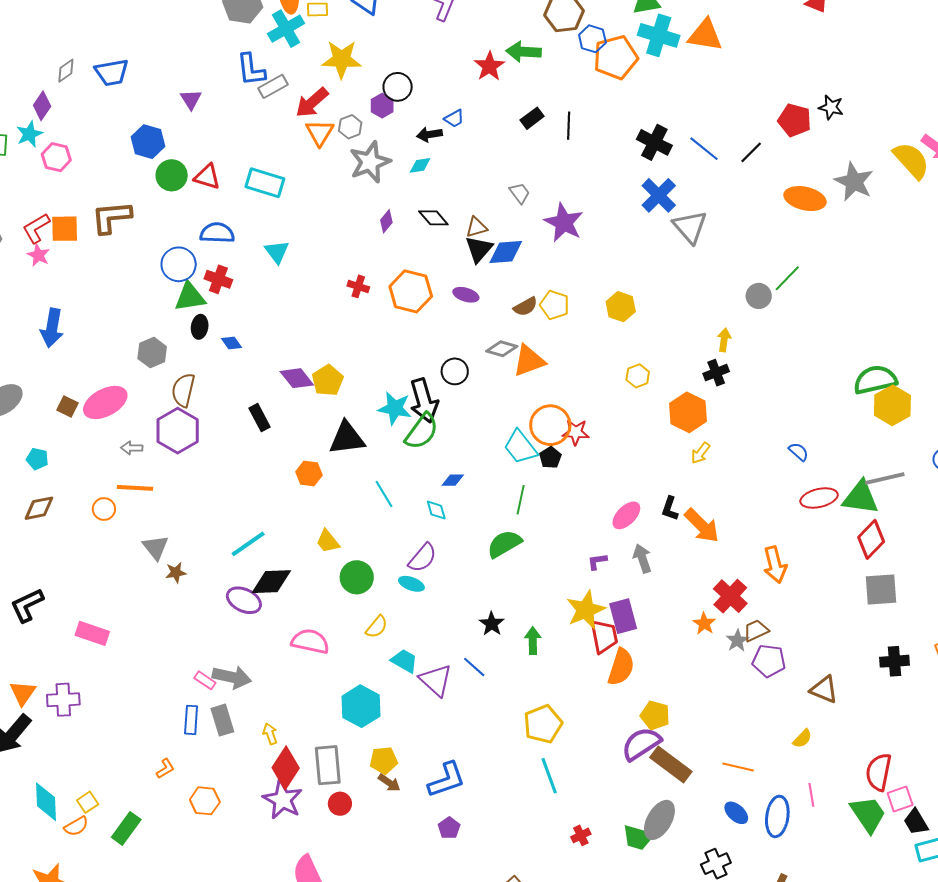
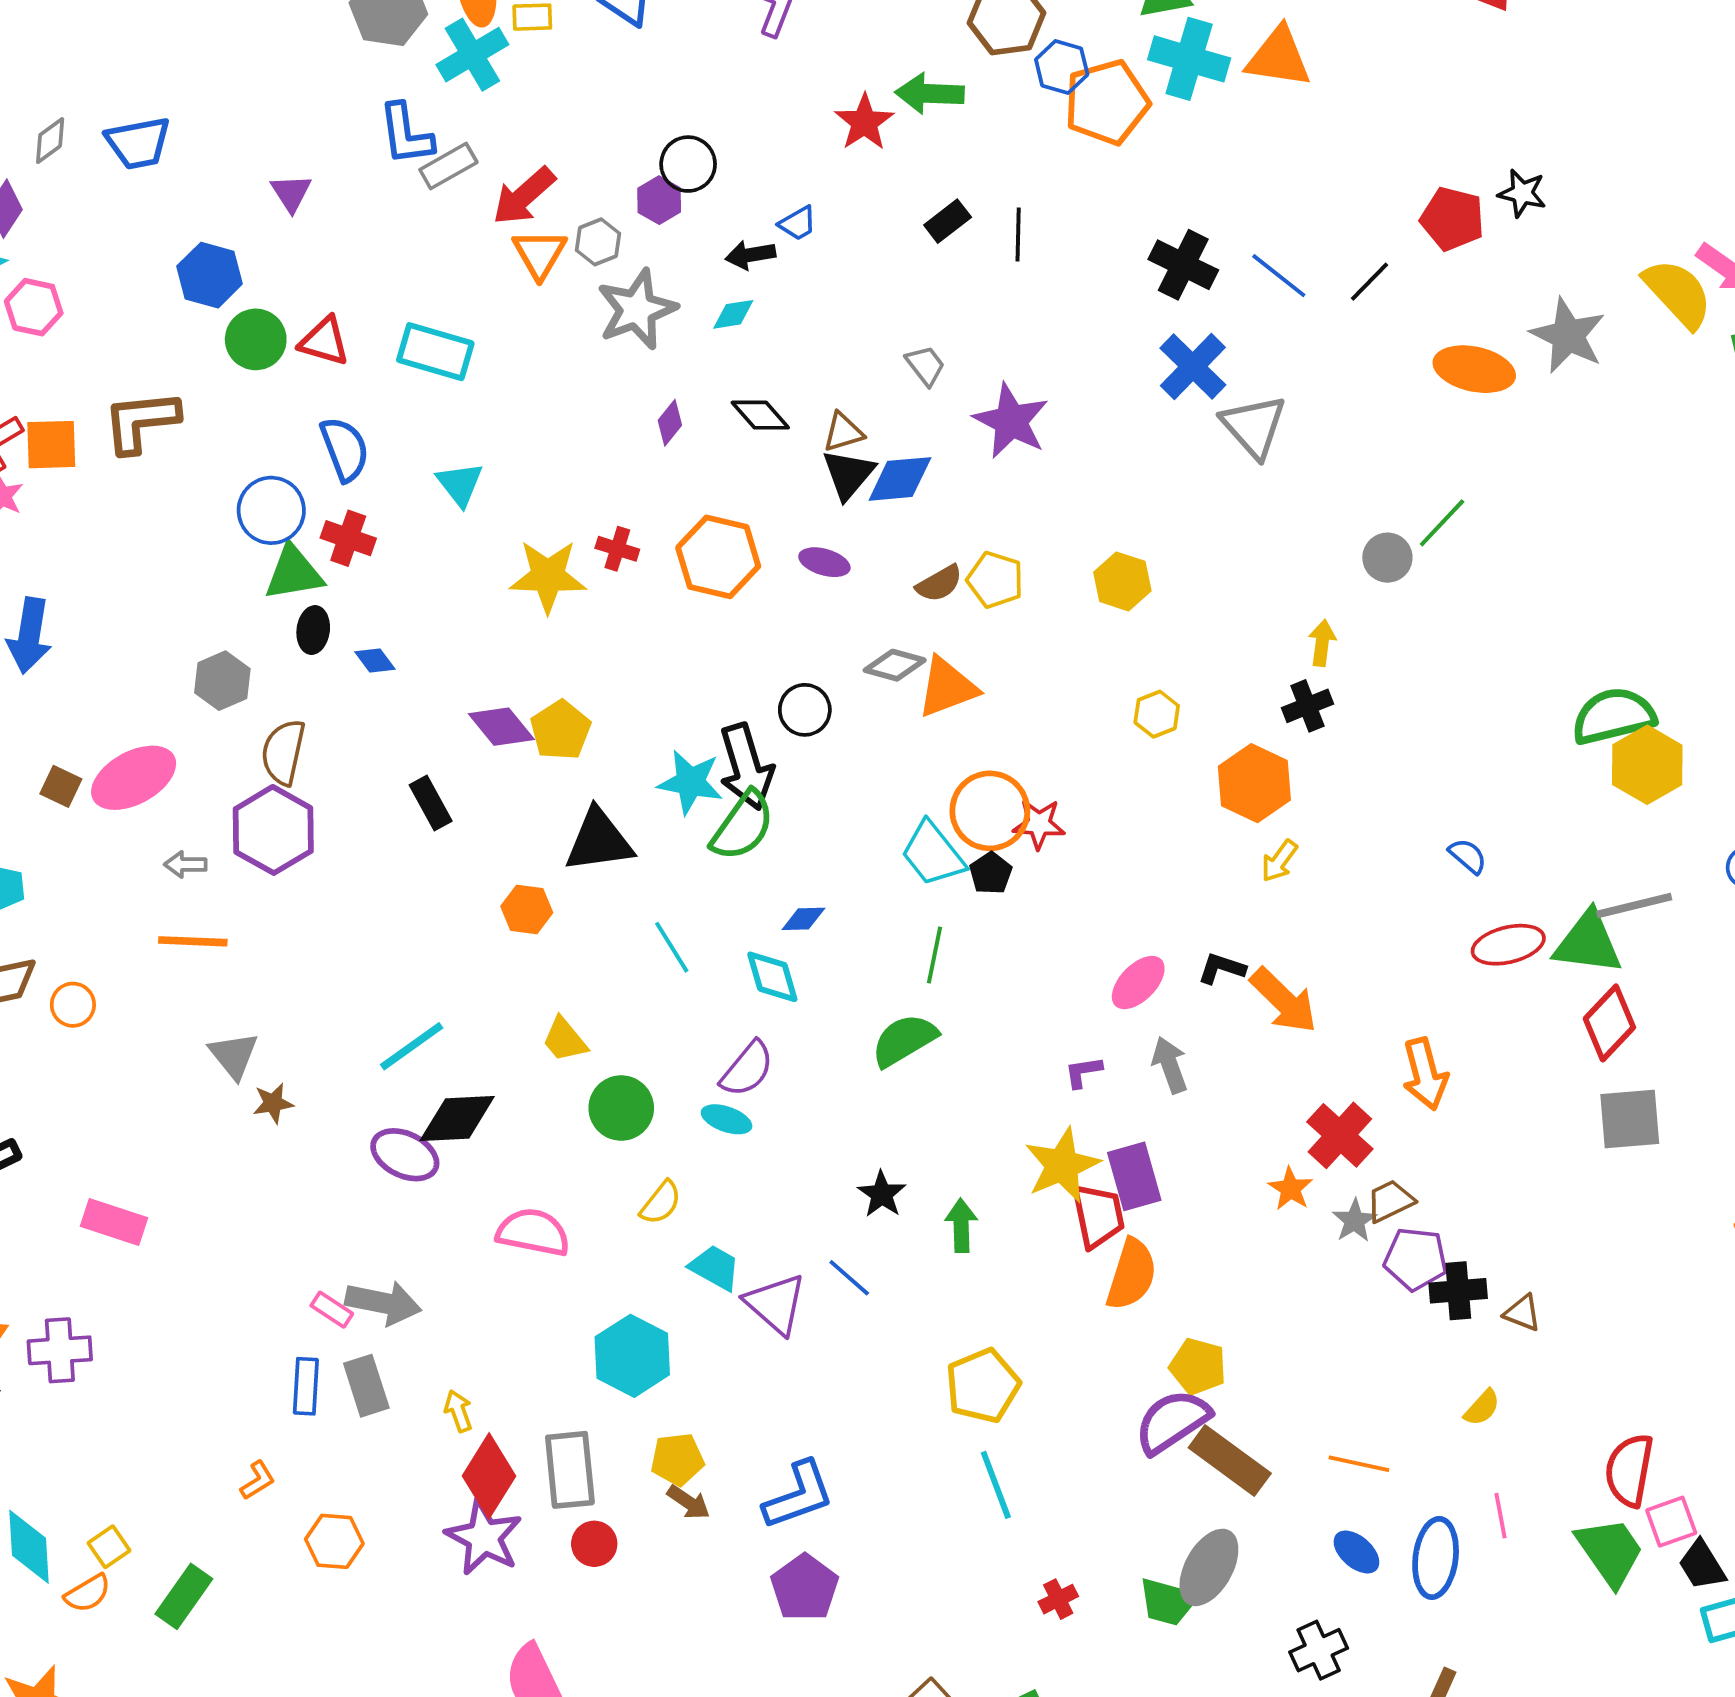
yellow star: (342, 59) -> (548, 576), moved
blue semicircle: (217, 233) -> (345, 449), turned 68
black L-shape: (670, 508) -> (1222, 968), turned 90
orange circle: (104, 509) -> (73, 1005), moved
cyan diamond: (436, 510) -> (772, 977), size x1.4
black cross: (894, 661) -> (1458, 1291), moved
brown triangle: (824, 690) -> (1522, 1313), size x0.7
purple pentagon: (449, 828) -> (805, 1588), size x1.6

